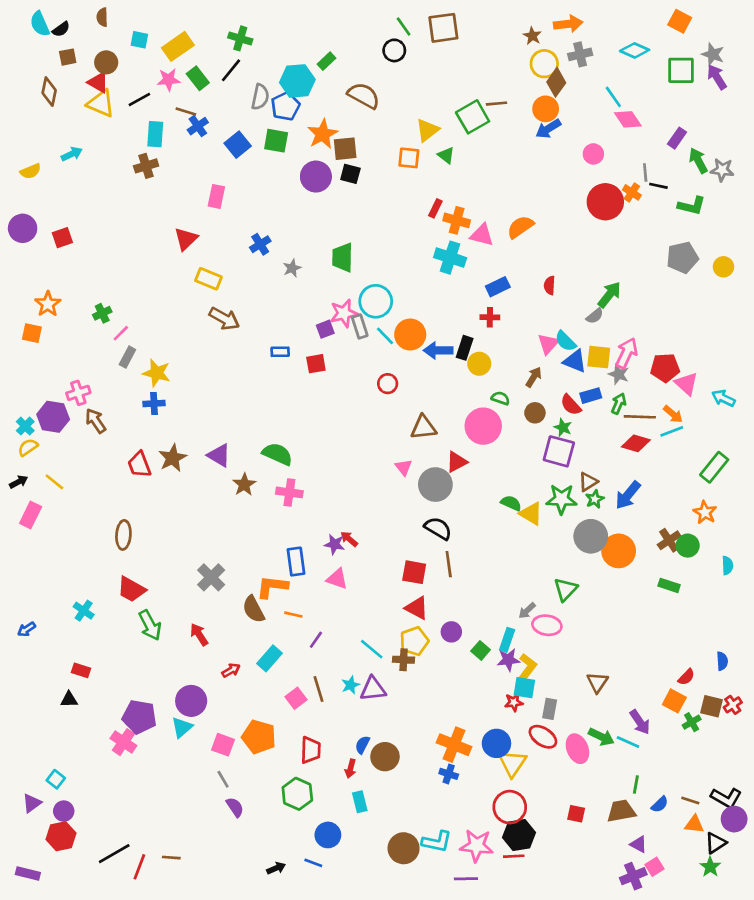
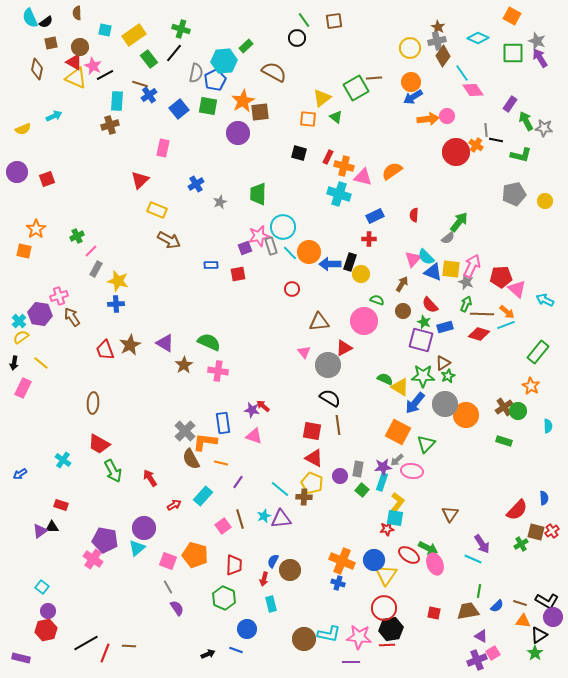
orange arrow: (568, 24) -> (428, 119), moved
brown square: (443, 28) -> (334, 21), size x0.7
brown star: (532, 36) -> (438, 27), moved
pink star: (169, 80) -> (93, 66), moved, turned 30
brown diamond: (556, 82) -> (443, 56), moved
black square: (350, 174) -> (299, 153), moved
blue rectangle: (591, 396) -> (445, 327), moved
black arrow: (19, 482) -> (14, 363), turned 128
blue arrow: (628, 495) -> (415, 403), moved
gray cross: (211, 577) -> (185, 431), moved
yellow pentagon: (414, 641) -> (312, 483), turned -30
purple star: (508, 660) -> (383, 467), moved
red semicircle: (686, 677) -> (517, 510), size x1.6
orange square: (674, 701) -> (398, 432), moved, size x1.4
gray rectangle: (550, 709) -> (358, 469), moved
green arrow: (601, 737) -> (428, 548), moved
purple triangle: (32, 803) -> (40, 531), moved

